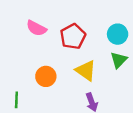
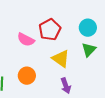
pink semicircle: (36, 28) -> (26, 40), moved
orange circle: (46, 76) -> (27, 76), moved

